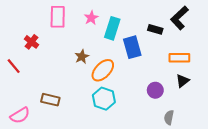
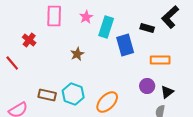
orange rectangle: (179, 58) -> (160, 60), moved
orange ellipse: (103, 70) -> (107, 102), moved
black triangle: (183, 81) -> (167, 92), moved
cyan hexagon: (104, 99) -> (73, 94), moved

